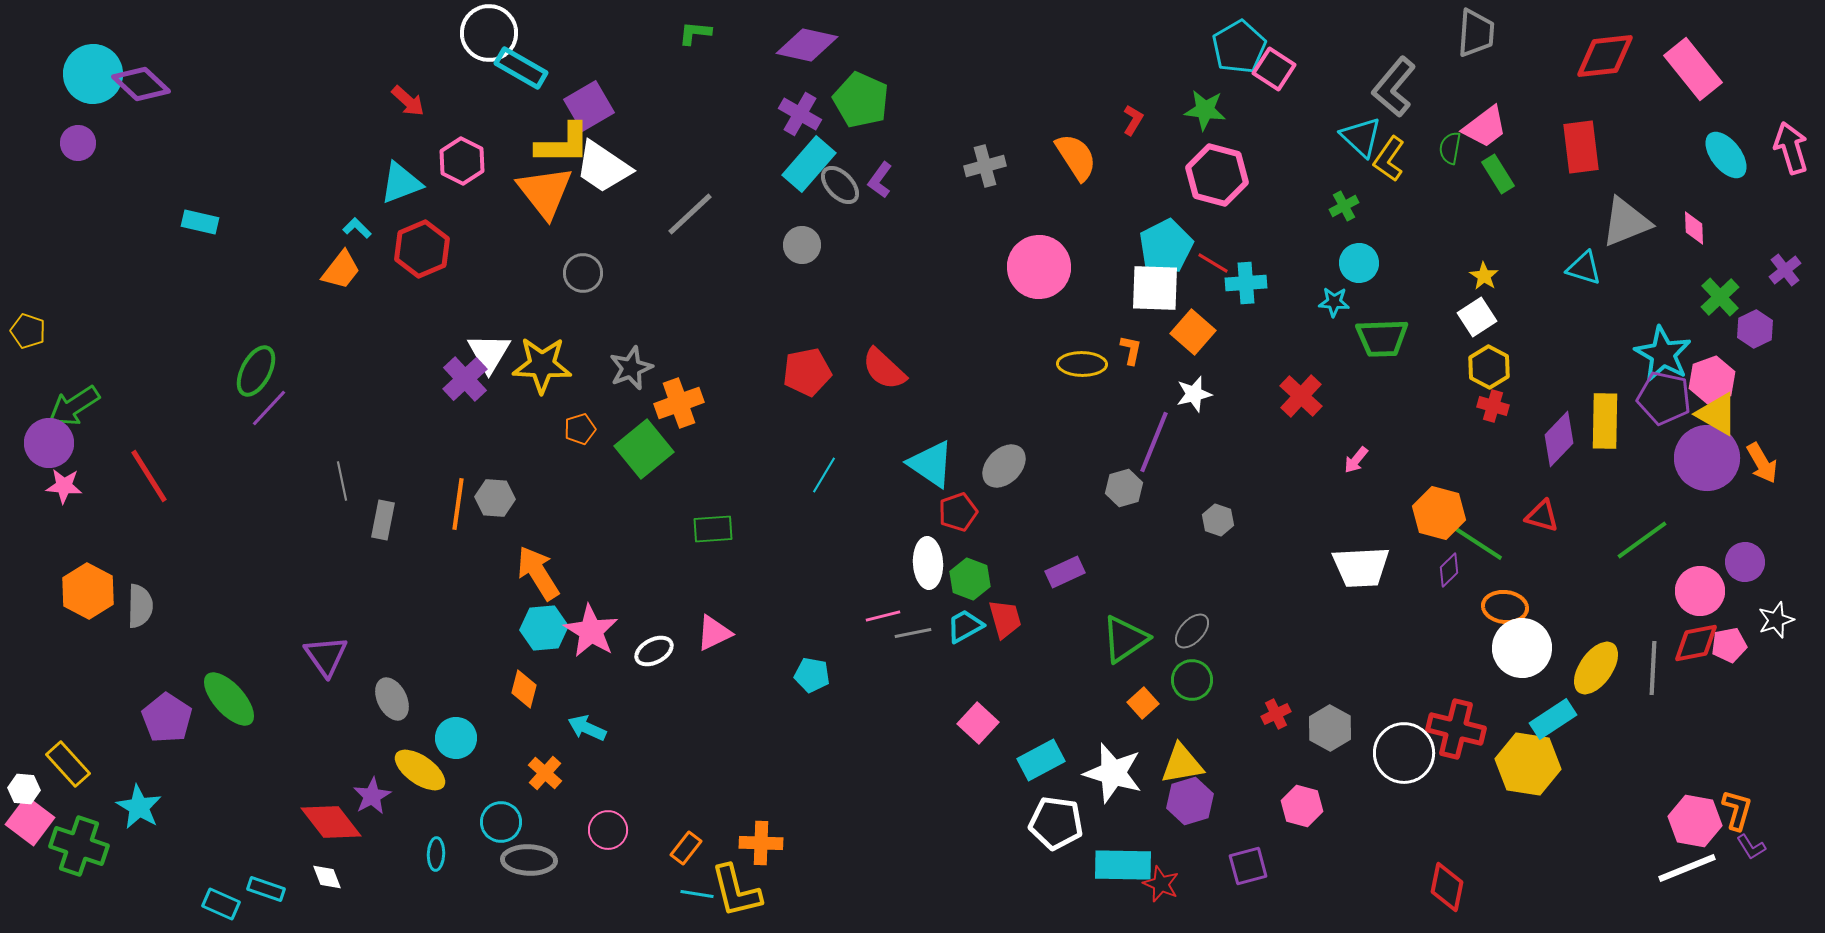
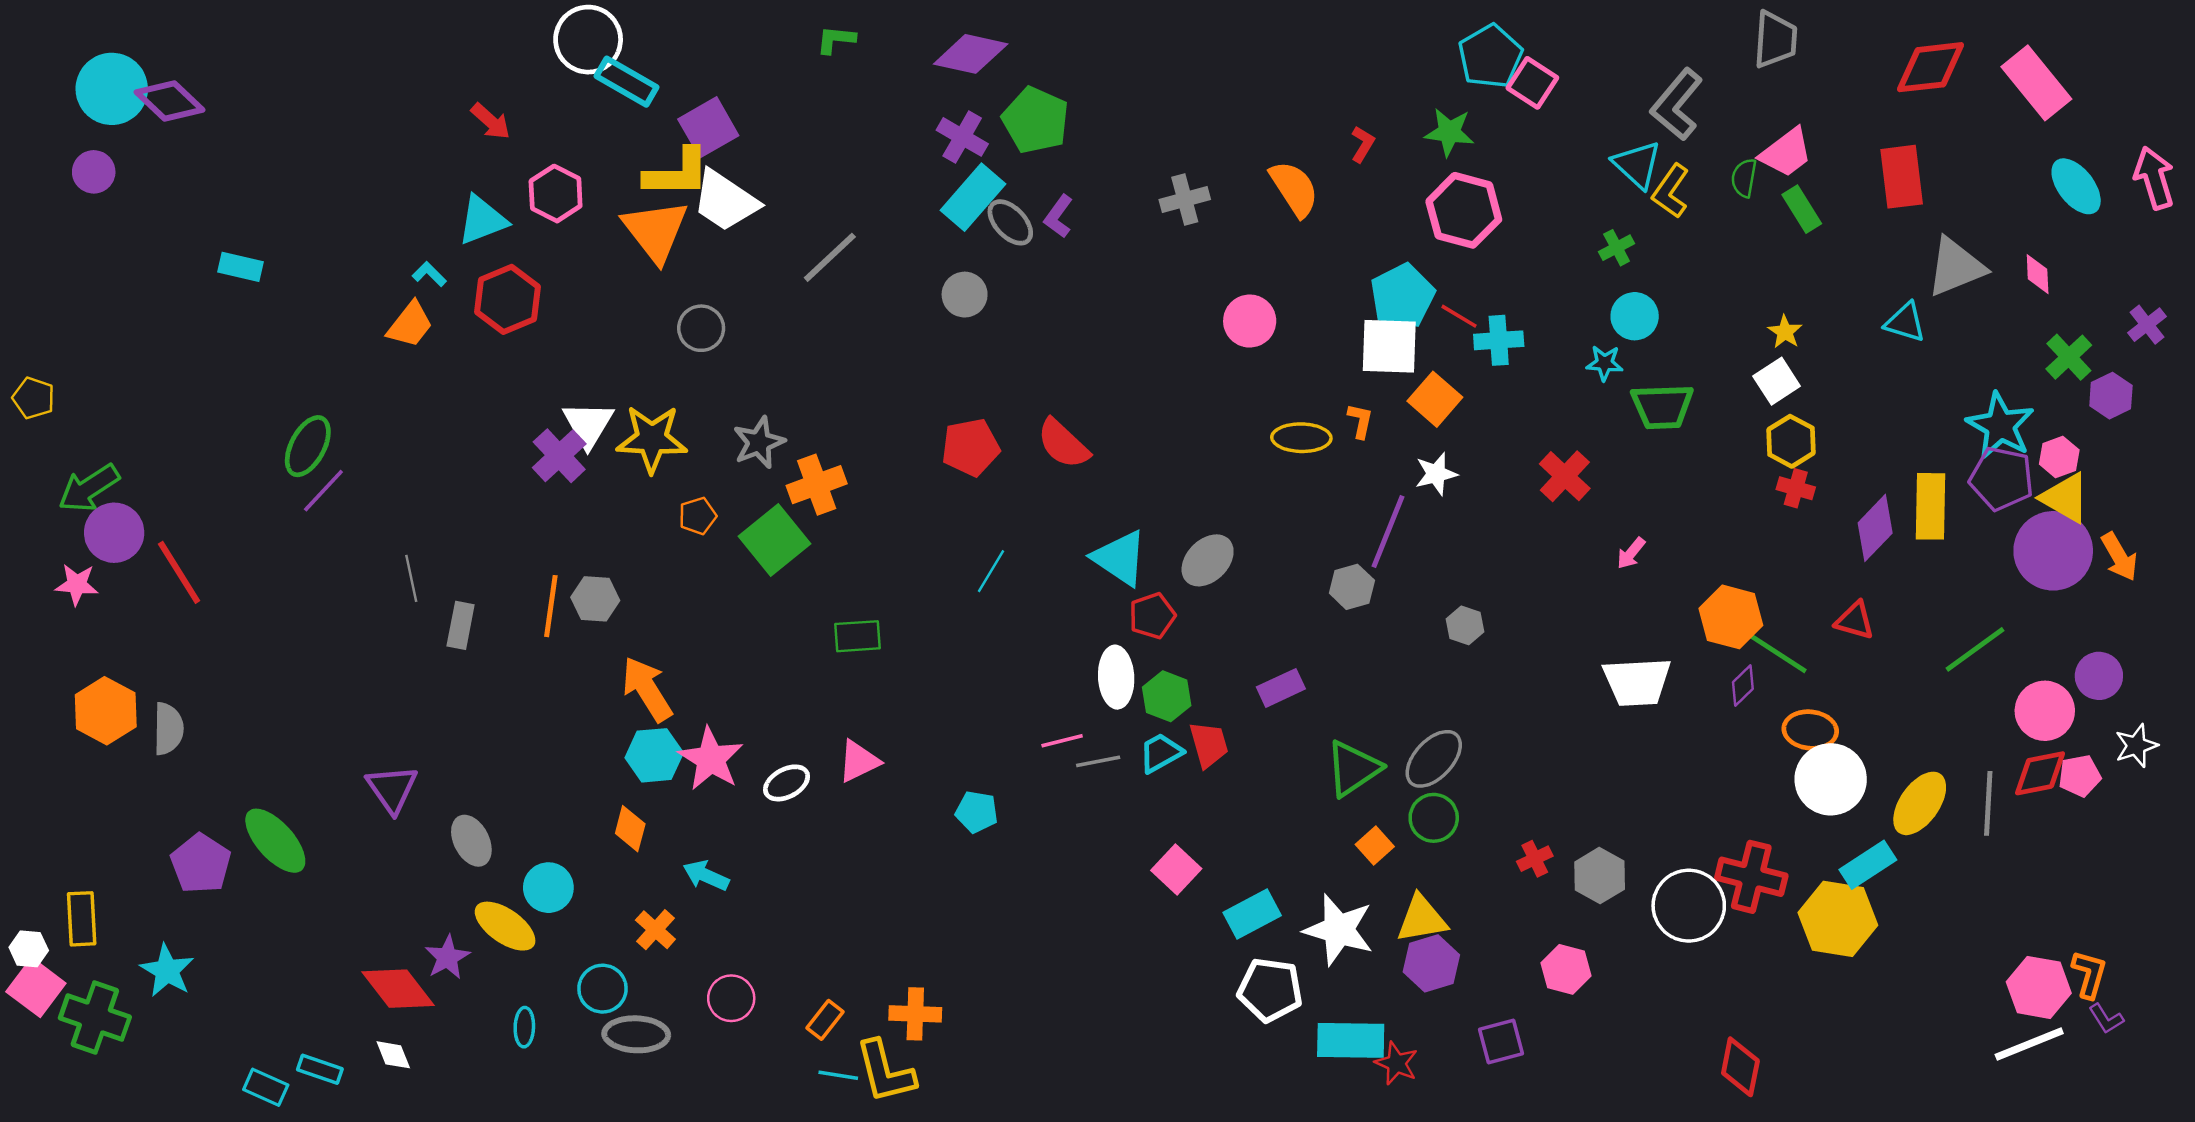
pink circle: (1039, 267) -> (1250, 321), size x0.7
pink hexagon: (1712, 380) -> (2059, 457), size x0.7
purple circle: (49, 443) -> (114, 533), moved
gray ellipse: (1192, 631) -> (1434, 759), size x1.4
yellow rectangle: (68, 764) -> (82, 919), turned 39

